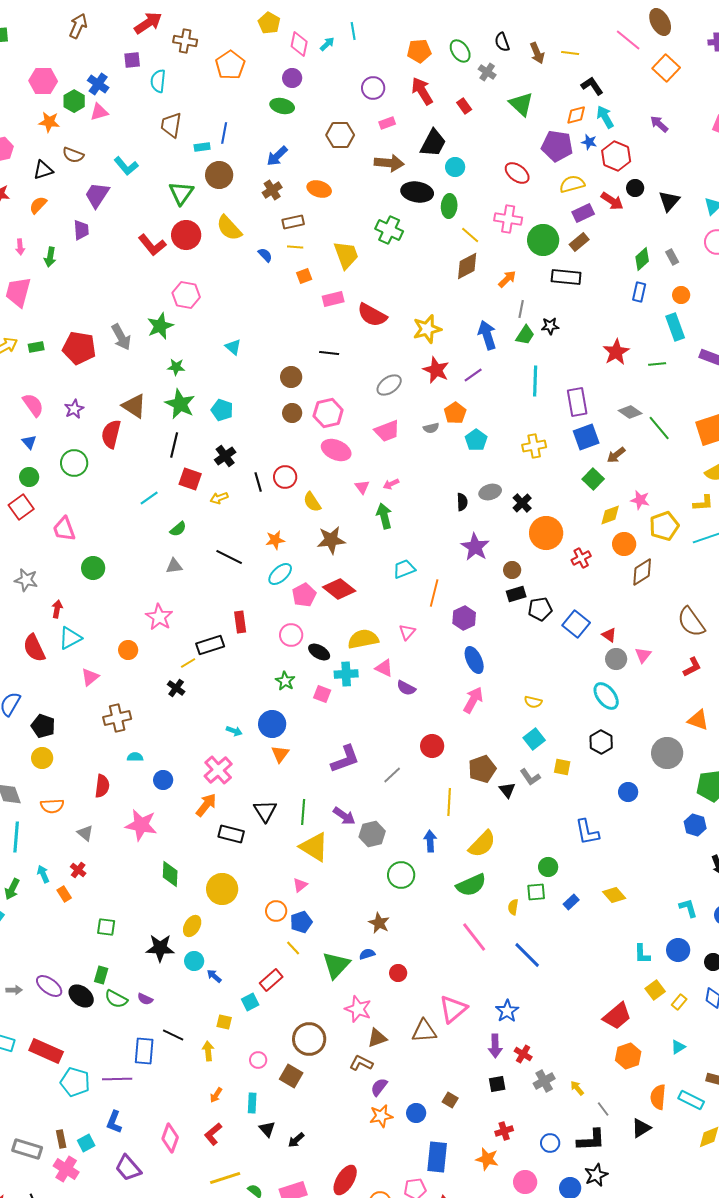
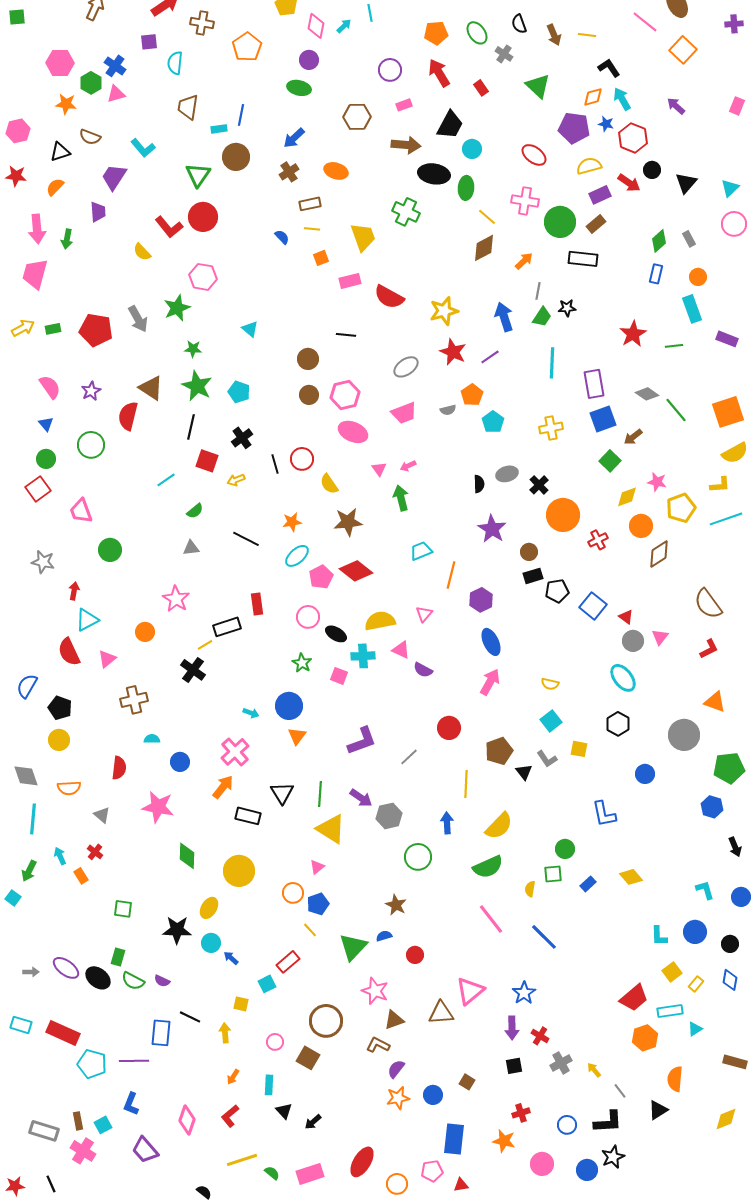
yellow semicircle: (229, 228) -> (142, 252), moved, size x0.7
pink arrow: (20, 247) -> (37, 229), size x1.8
red semicircle: (34, 648) -> (69, 652), moved
black cross: (176, 688) -> (193, 670), size x1.4
cyan rectangle: (691, 1100) -> (670, 1011), moved, turned -35

